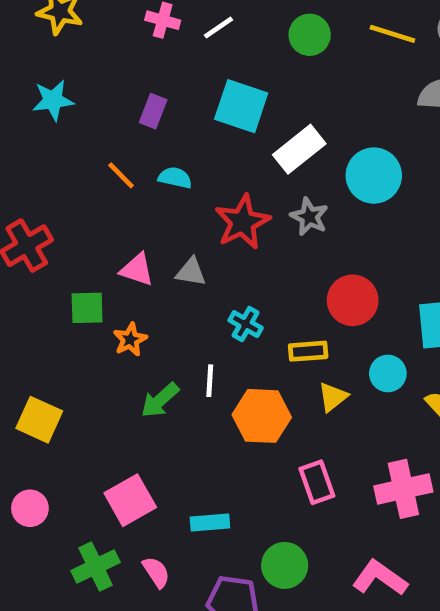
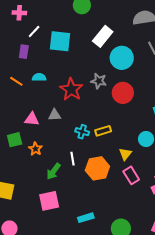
white line: (218, 28) -> (34, 32), moved
white rectangle: (299, 149) -> (103, 36), moved
red circle: (353, 300) -> (123, 93), moved
yellow rectangle: (308, 351) -> (103, 131), moved
pink rectangle: (317, 482) -> (131, 175), moved
pink square: (130, 500) -> (49, 201), moved, turned 30

